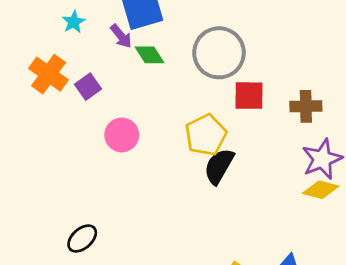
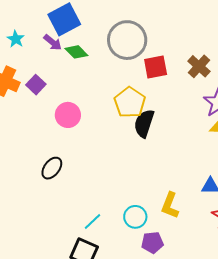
brown cross: (306, 106) -> (199, 66), turned -35
black ellipse: (82, 238) -> (52, 168), moved

